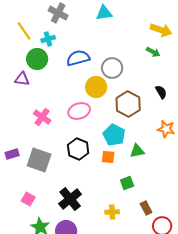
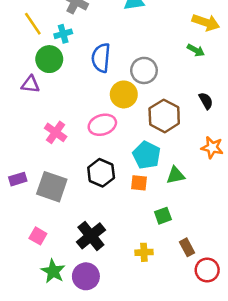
blue semicircle: (78, 58) -> (101, 58), turned -70

